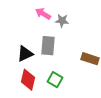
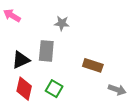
pink arrow: (43, 14) -> (12, 16), moved

